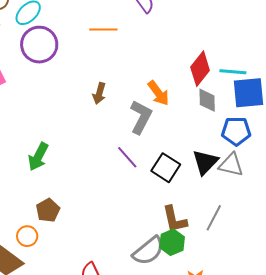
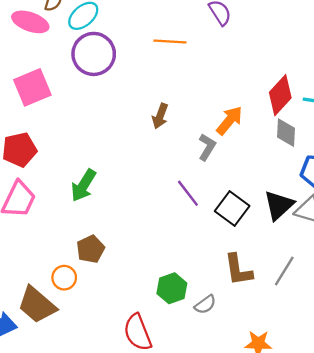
orange arrow: (158, 93) -> (229, 120), turned -108
gray L-shape: (141, 117) -> (207, 147), size x0.7
green hexagon: (172, 242) -> (172, 288), moved
gray semicircle: (148, 251) -> (205, 305), size x0.6

